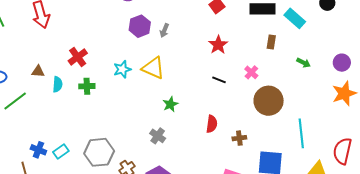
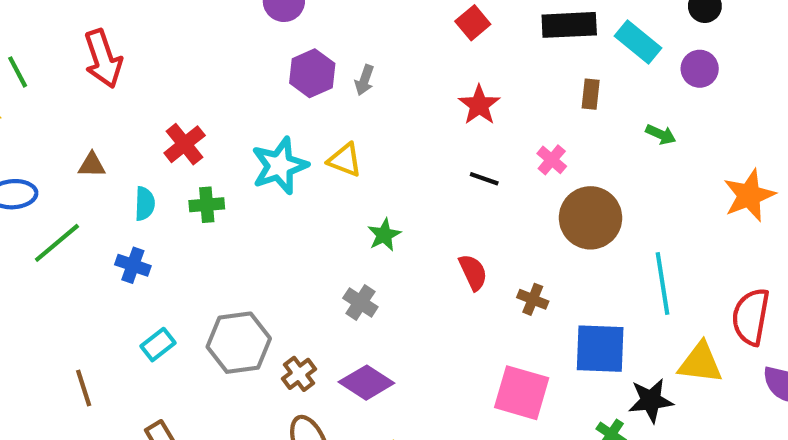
purple circle: (342, 63) -> (700, 69), moved
yellow triangle: (153, 68) -> (345, 160), size x0.7
cyan star: (122, 69) -> (280, 166), size x1.5
brown triangle: (38, 71) -> (92, 165), moved
red semicircle: (212, 124) -> (473, 272), turned -30
brown cross: (239, 138) -> (533, 299), turned 32
blue cross: (38, 150) -> (133, 265), moved

